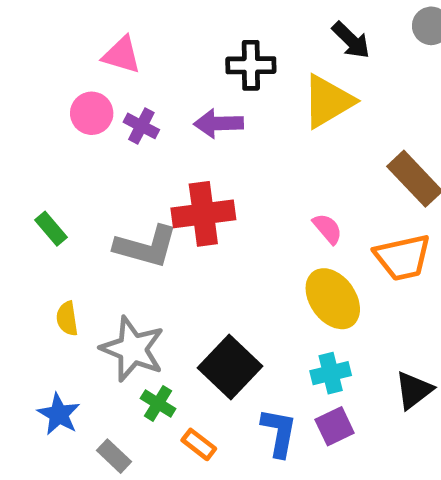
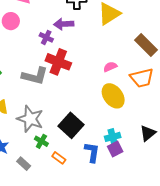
purple cross: (141, 126) -> (46, 37), moved
red cross: (203, 214) -> (58, 62), turned 30
pink semicircle: (327, 229) -> (110, 67), turned -72
cyan cross: (331, 373) -> (113, 137), moved

